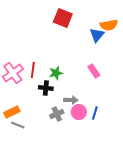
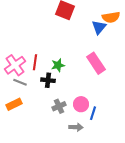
pink rectangle: (94, 71) -> (96, 63), size x1.5
gray arrow: (71, 100) -> (76, 127), moved
blue line: (95, 113) -> (93, 113), moved
gray line: (18, 125) -> (20, 82), moved

